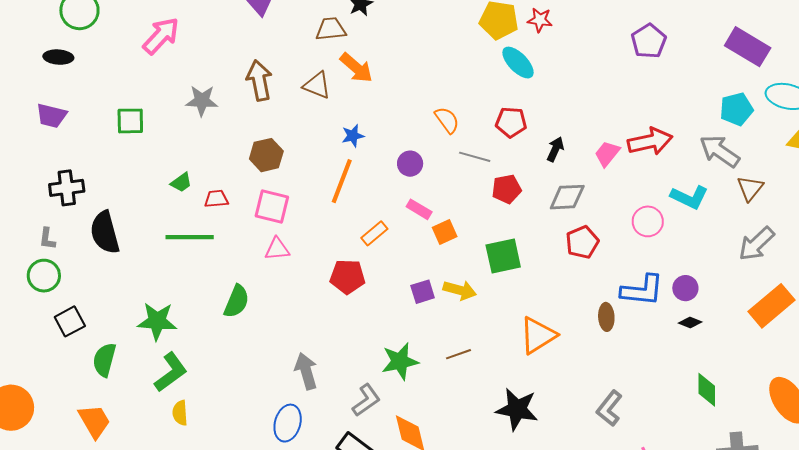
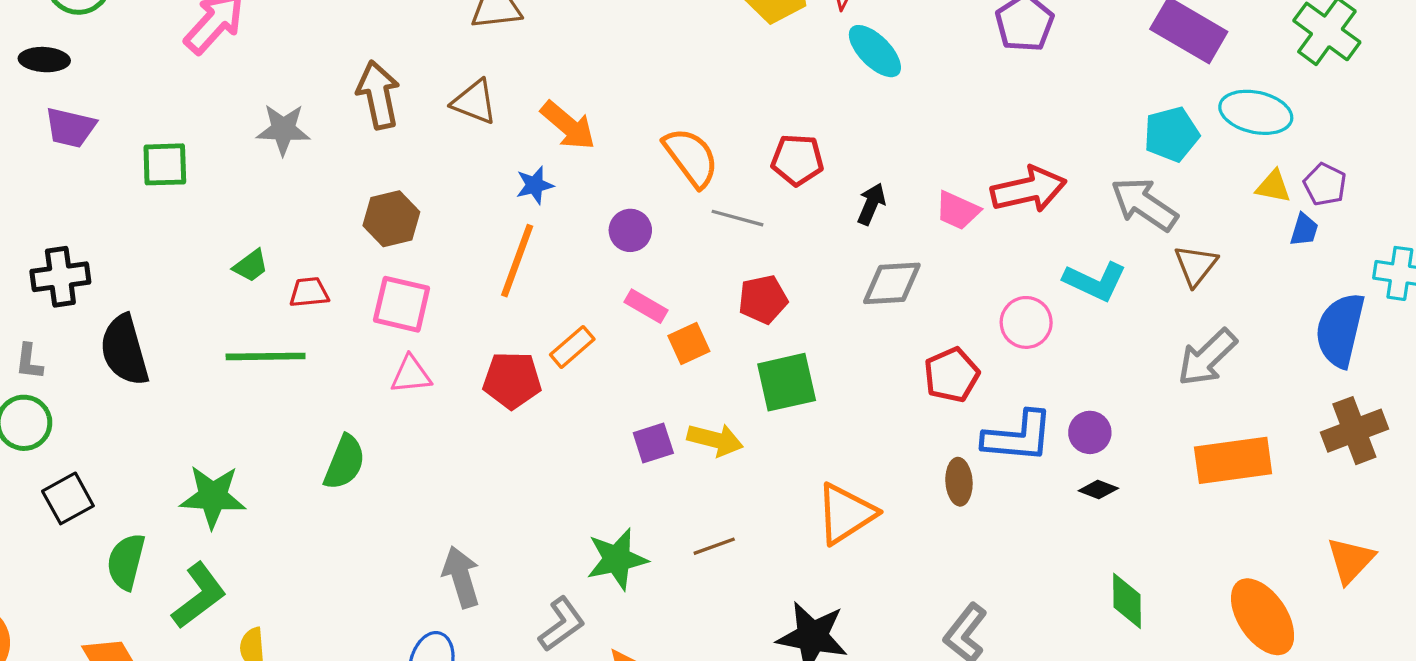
cyan ellipse: (518, 63) -> (875, 51), moved
orange arrow: (356, 68) -> (568, 125), moved
purple trapezoid: (51, 116) -> (70, 128), moved
orange semicircle: (447, 120) -> (691, 157), size x1.4
pink trapezoid: (607, 154) -> (958, 210), turned -104
red pentagon: (507, 189) -> (763, 299), moved
red pentagon: (582, 242) -> (952, 375), moved
red pentagon: (347, 277) -> (512, 380), moved
orange rectangle: (771, 306) -> (1233, 460), turned 33
green L-shape: (171, 372) -> (199, 596), moved

